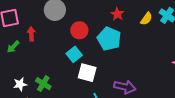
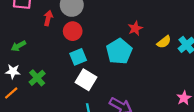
red circle: (79, 30) -> (73, 31), moved
red arrow: (31, 34) -> (48, 18), moved
green arrow: (13, 47) -> (18, 46), moved

